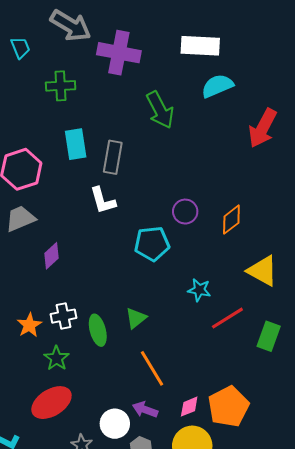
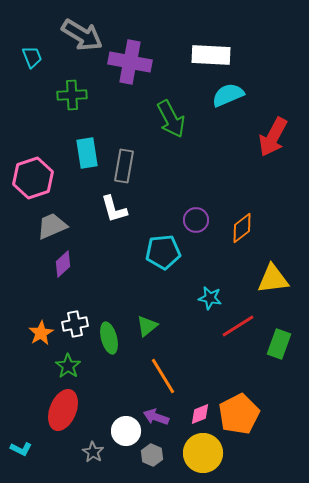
gray trapezoid: (20, 219) -> (52, 226), moved
yellow triangle: (263, 271) -> (273, 279), turned -36
red ellipse: (51, 403) -> (63, 410), turned -36

